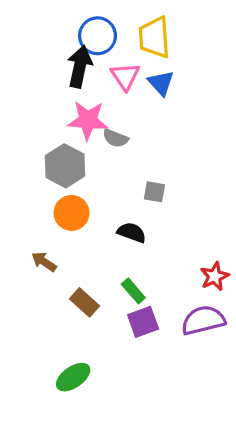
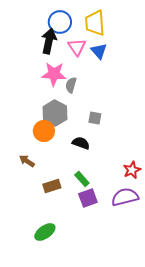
gray semicircle: (115, 138) -> (71, 85), turned 84
gray hexagon: (65, 166) -> (55, 113), moved
brown rectangle: (85, 302) -> (52, 186), turned -60

